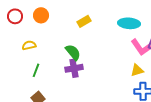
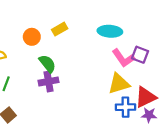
orange circle: (41, 15) -> (32, 37), moved
yellow triangle: (137, 70) -> (119, 84), size x1.5

